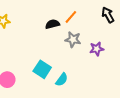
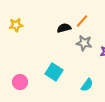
cyan semicircle: (62, 80) -> (87, 85), moved

